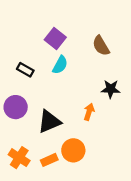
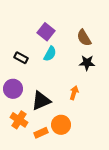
black star: (111, 89) -> (87, 63), moved
orange cross: (19, 158) -> (19, 120), moved

